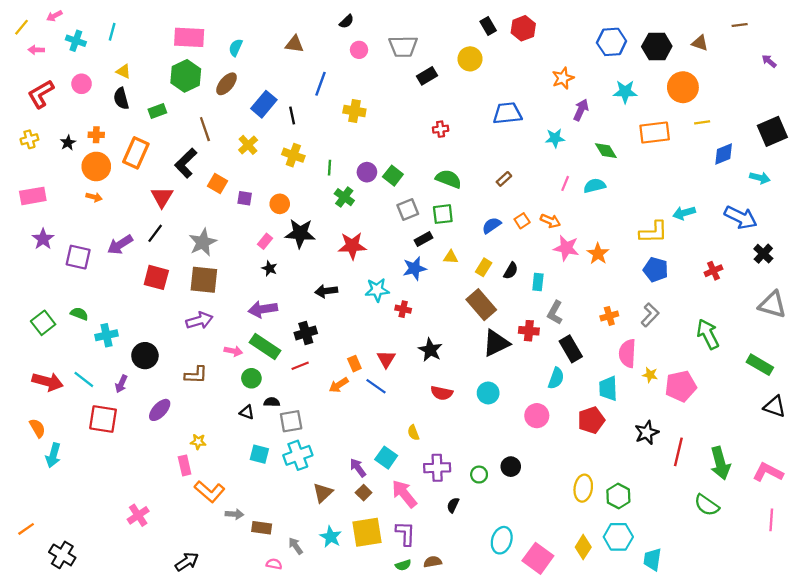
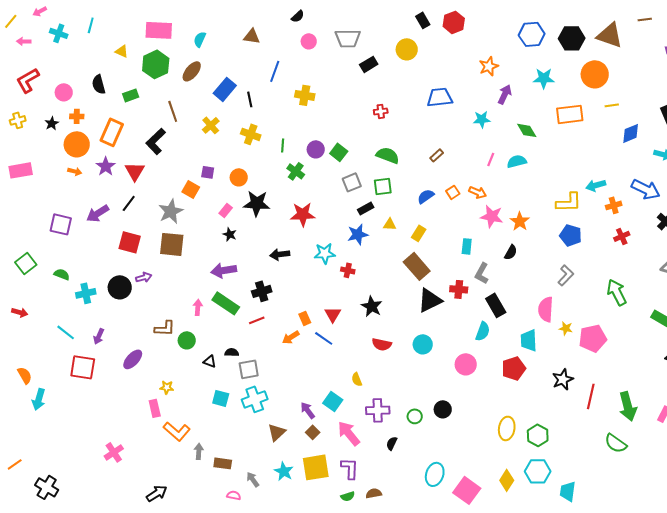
brown triangle: (700, 43) -> (610, 35), size x1.8
yellow triangle: (123, 71) -> (122, 51), moved
pink circle: (82, 84) -> (64, 92), moved
orange square: (217, 183) -> (191, 189), moved
purple star: (43, 239) -> (106, 166), moved
black semicircle: (511, 271) -> (511, 252), moved
orange cross: (609, 316) -> (614, 205), moved
purple arrow: (199, 321) -> (144, 277), moved, size x0.7
green square: (43, 323) -> (26, 263), moved
pink arrow: (233, 351) -> (198, 307), turned -98
black circle: (145, 356) -> (120, 287), moved
green circle: (251, 378) -> (187, 340), moved
red arrow: (48, 382) -> (20, 312), moved, size x0.6
gray arrow: (234, 514) -> (199, 451), turned -91

